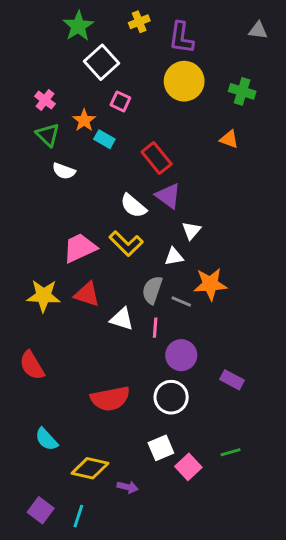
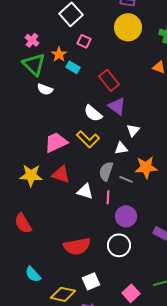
green triangle: (48, 135) -> (34, 64), size x1.4
white square: (161, 448) -> (91, 281), moved

